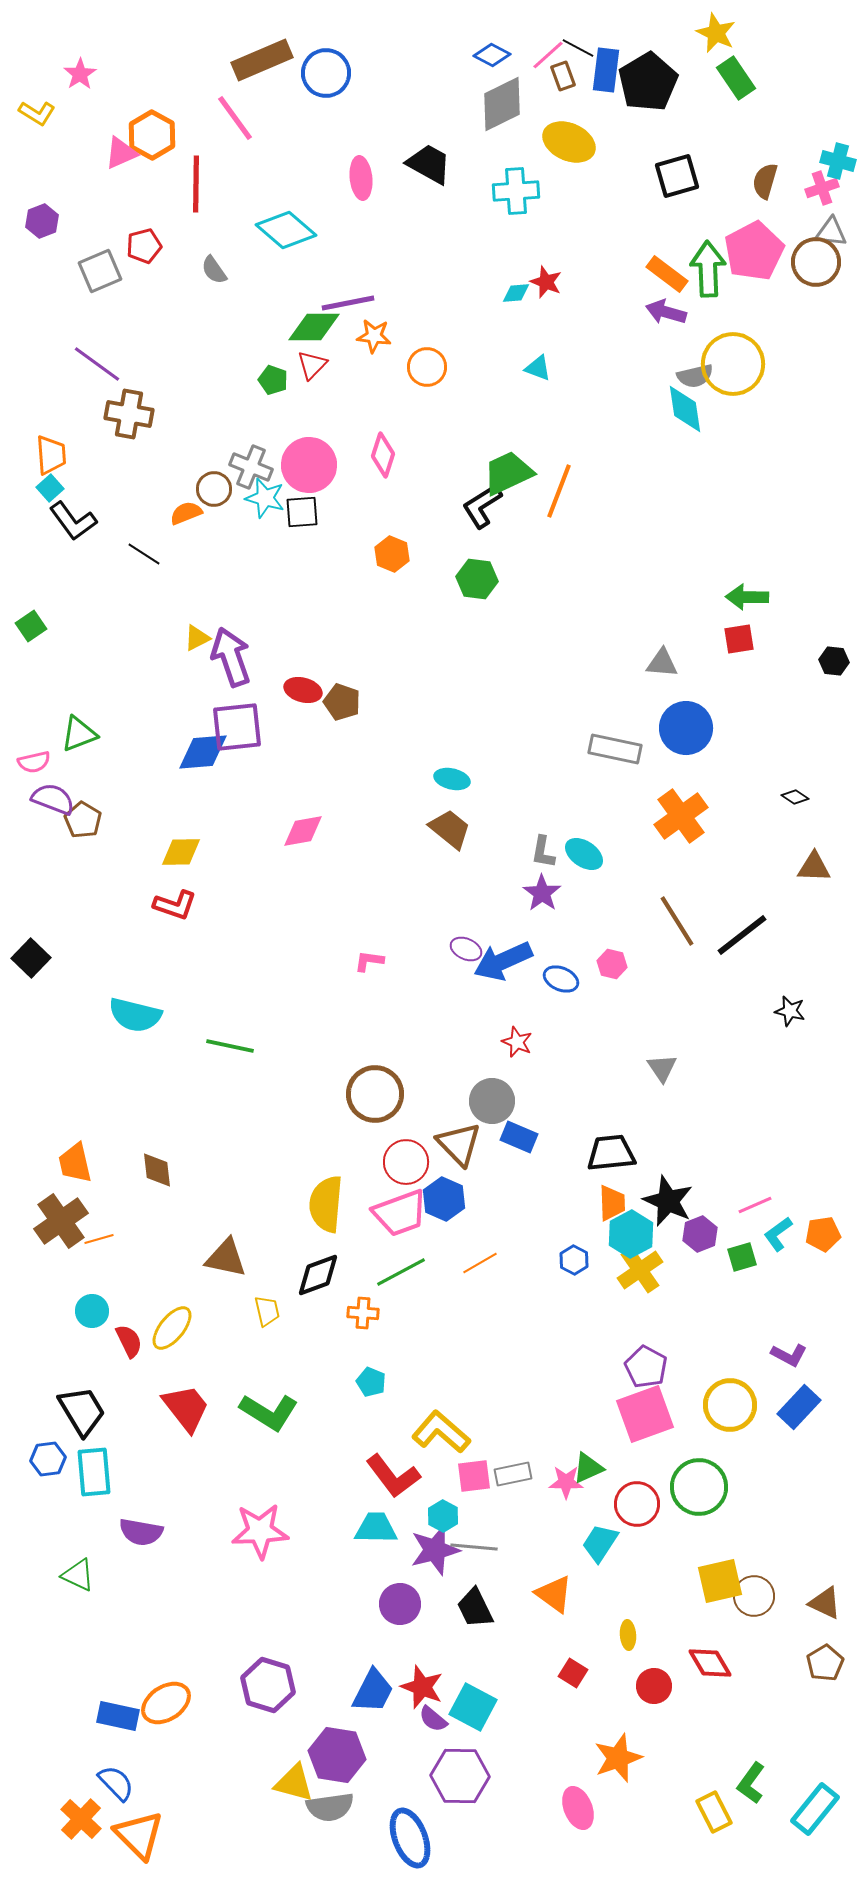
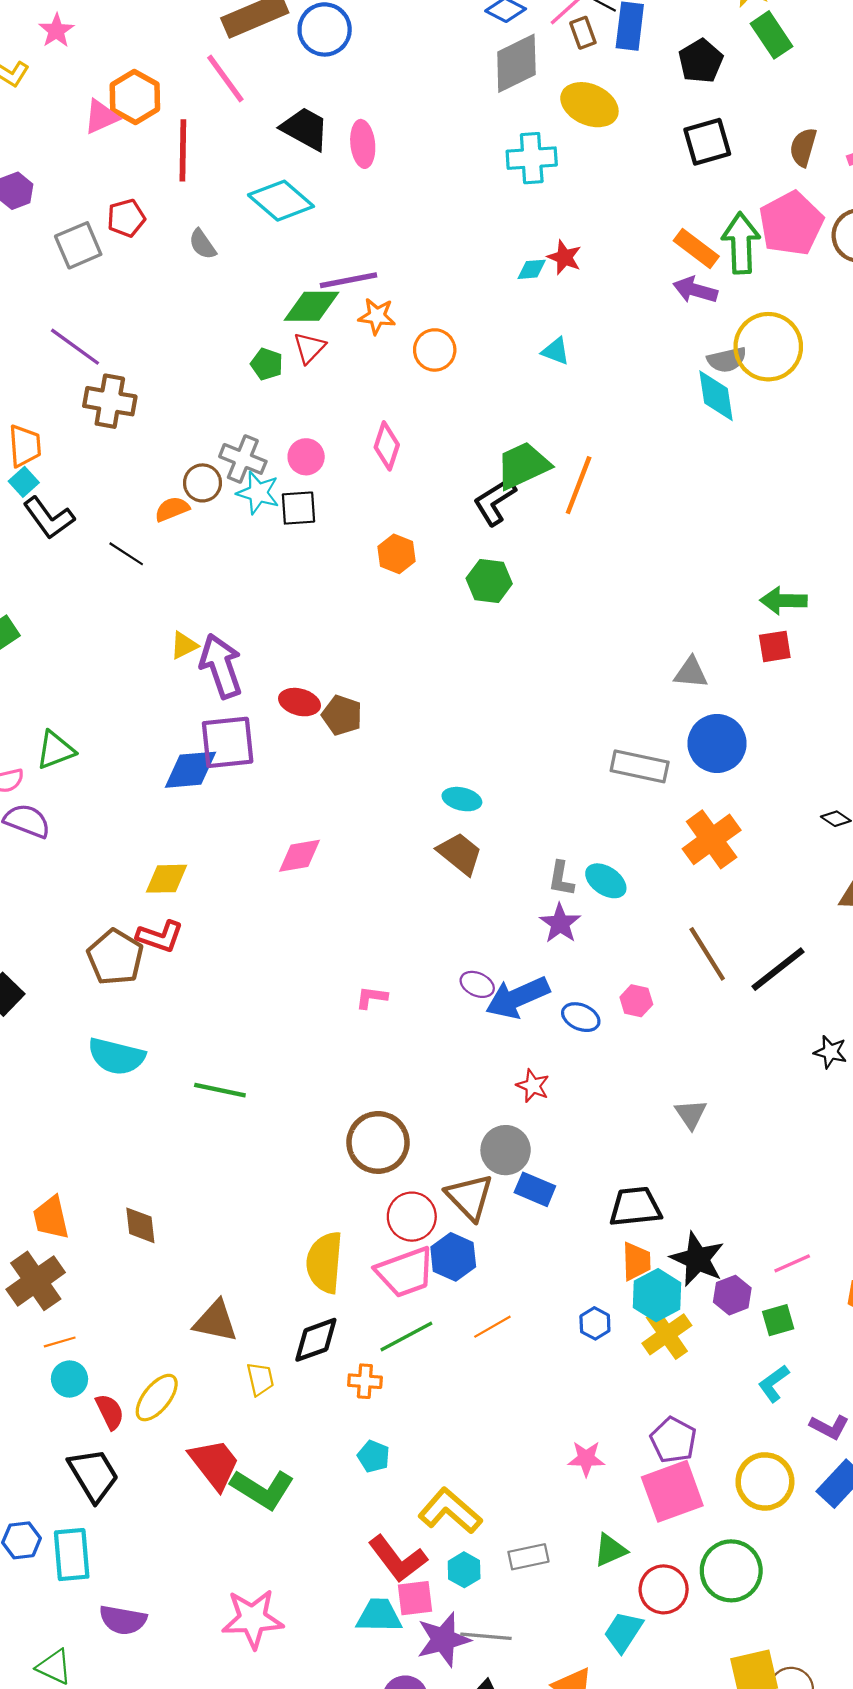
black pentagon: (648, 82) -> (701, 61), moved, size x0.7
black trapezoid: (429, 164) -> (305, 129), moved
pink circle: (309, 465) -> (306, 457), size x0.6
brown pentagon: (83, 820) -> (115, 957), moved, size x1.4
cyan L-shape: (778, 1234) -> (774, 1383), moved
orange line: (99, 1239) -> (60, 1342), moved
red trapezoid: (186, 1408) -> (214, 1464), moved
black trapezoid: (82, 1411) -> (93, 1475), moved
pink square: (474, 1476) -> (415, 1598), moved
pink star: (566, 1482) -> (586, 1459), moved
cyan hexagon: (443, 1516) -> (464, 1570), moved

